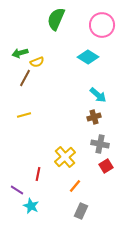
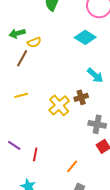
brown cross: (94, 117) -> (81, 97), moved
yellow cross: (65, 157) -> (59, 105), moved
purple line: (17, 190) -> (14, 145), moved

